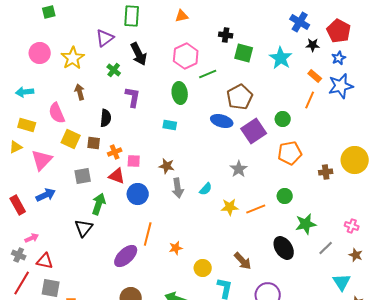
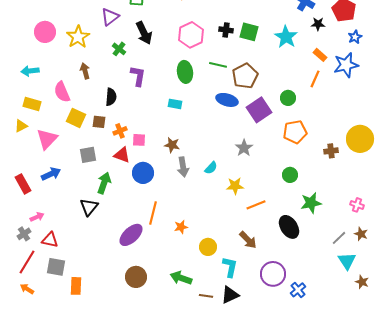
black cross: (226, 35) -> (226, 30), moved
blue star: (339, 58) -> (355, 37), moved
green line: (208, 74) -> (218, 65), moved, turned 36
orange line: (256, 209) -> (256, 205), moved
gray line: (326, 248) -> (339, 238), moved
gray cross: (19, 255) -> (24, 234), turned 32

